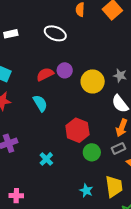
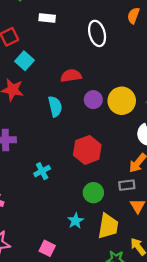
white ellipse: (55, 33) -> (97, 33), turned 35
purple circle: (65, 70) -> (93, 100), moved
green circle: (92, 152) -> (93, 193), moved

